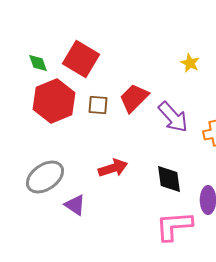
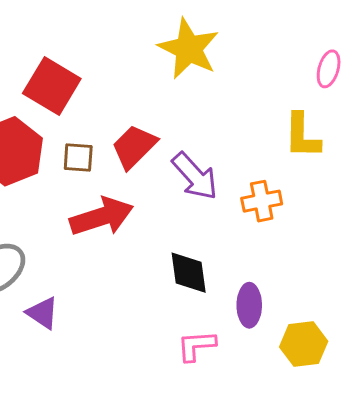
yellow star: (190, 63) -> (189, 49), moved, size x2.0
red arrow: (113, 168) -> (102, 217), moved, size x1.4
pink L-shape: (174, 226) -> (196, 346), size x0.7

